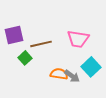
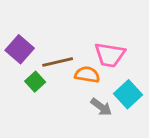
purple square: (14, 35) -> (20, 49), turned -36
orange semicircle: (59, 74) -> (87, 75), moved

